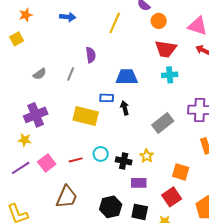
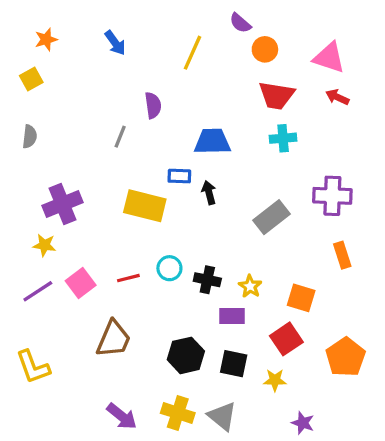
blue arrow: (68, 17) -> (115, 43), turned 49
gray semicircle: (40, 74) -> (30, 137), moved, turned -48
yellow star: (147, 156) -> (250, 286), moved

